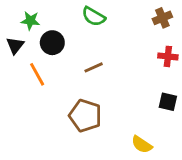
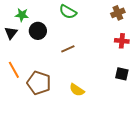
orange line: (37, 74) -> (14, 70), moved
brown pentagon: (85, 116) -> (39, 83), moved
yellow semicircle: (142, 144) -> (77, 90), moved

